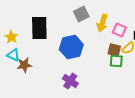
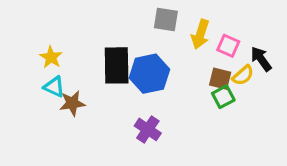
gray square: (81, 14) -> (166, 19), turned 35
black rectangle: (39, 28) -> (117, 65), moved
green square: (116, 61) -> (223, 97), turned -32

